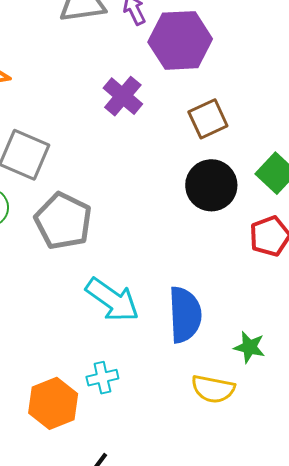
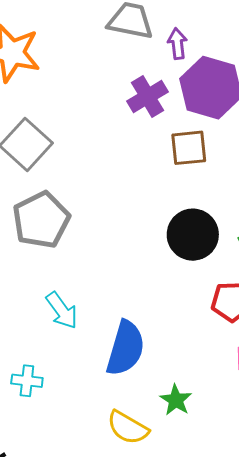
purple cross: (123, 96) -> (147, 96), moved
brown square: (208, 119) -> (189, 148), moved
cyan arrow: (112, 300) -> (62, 310), size x0.7

